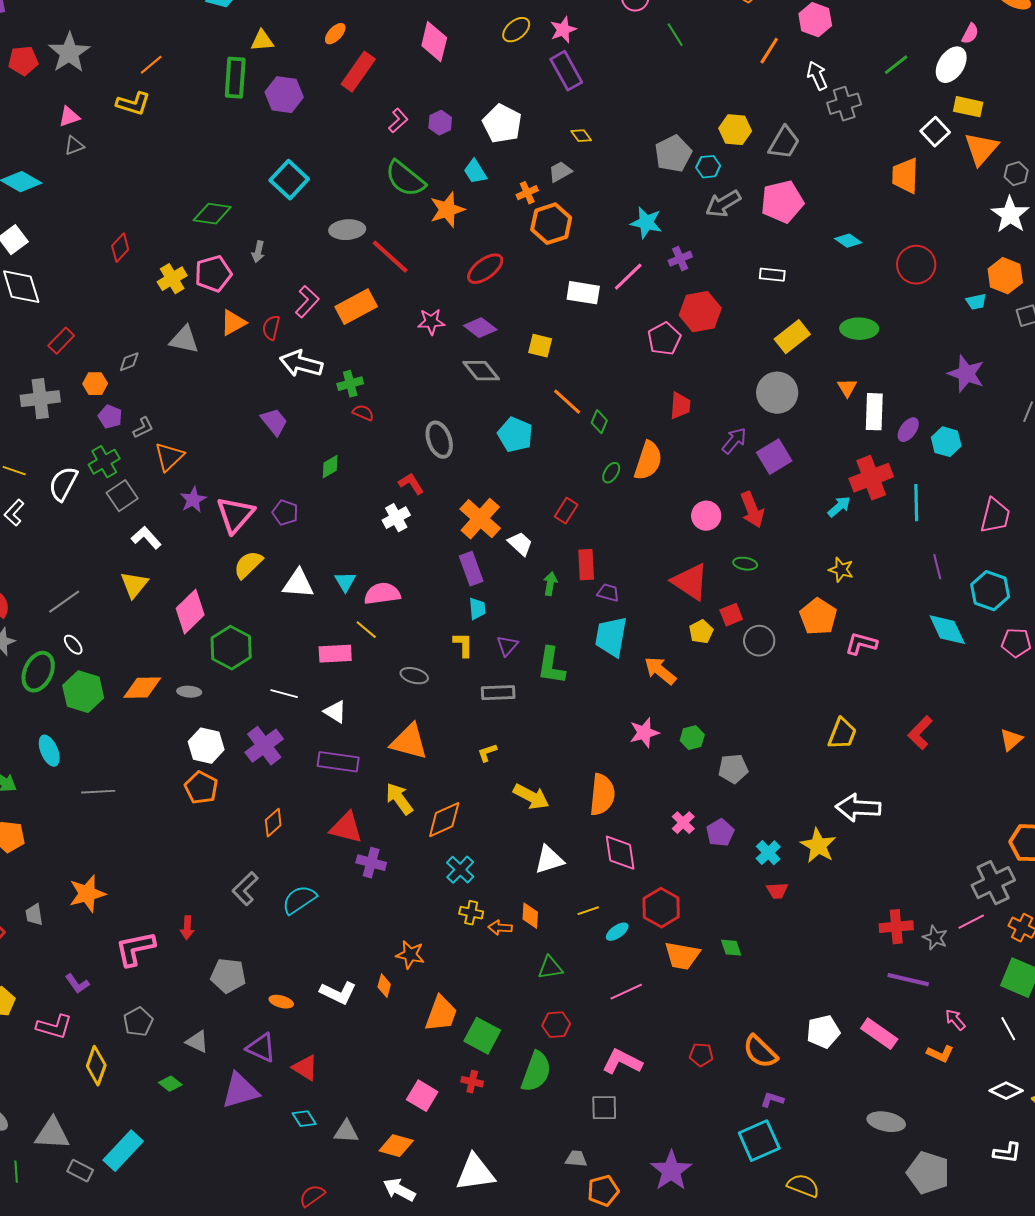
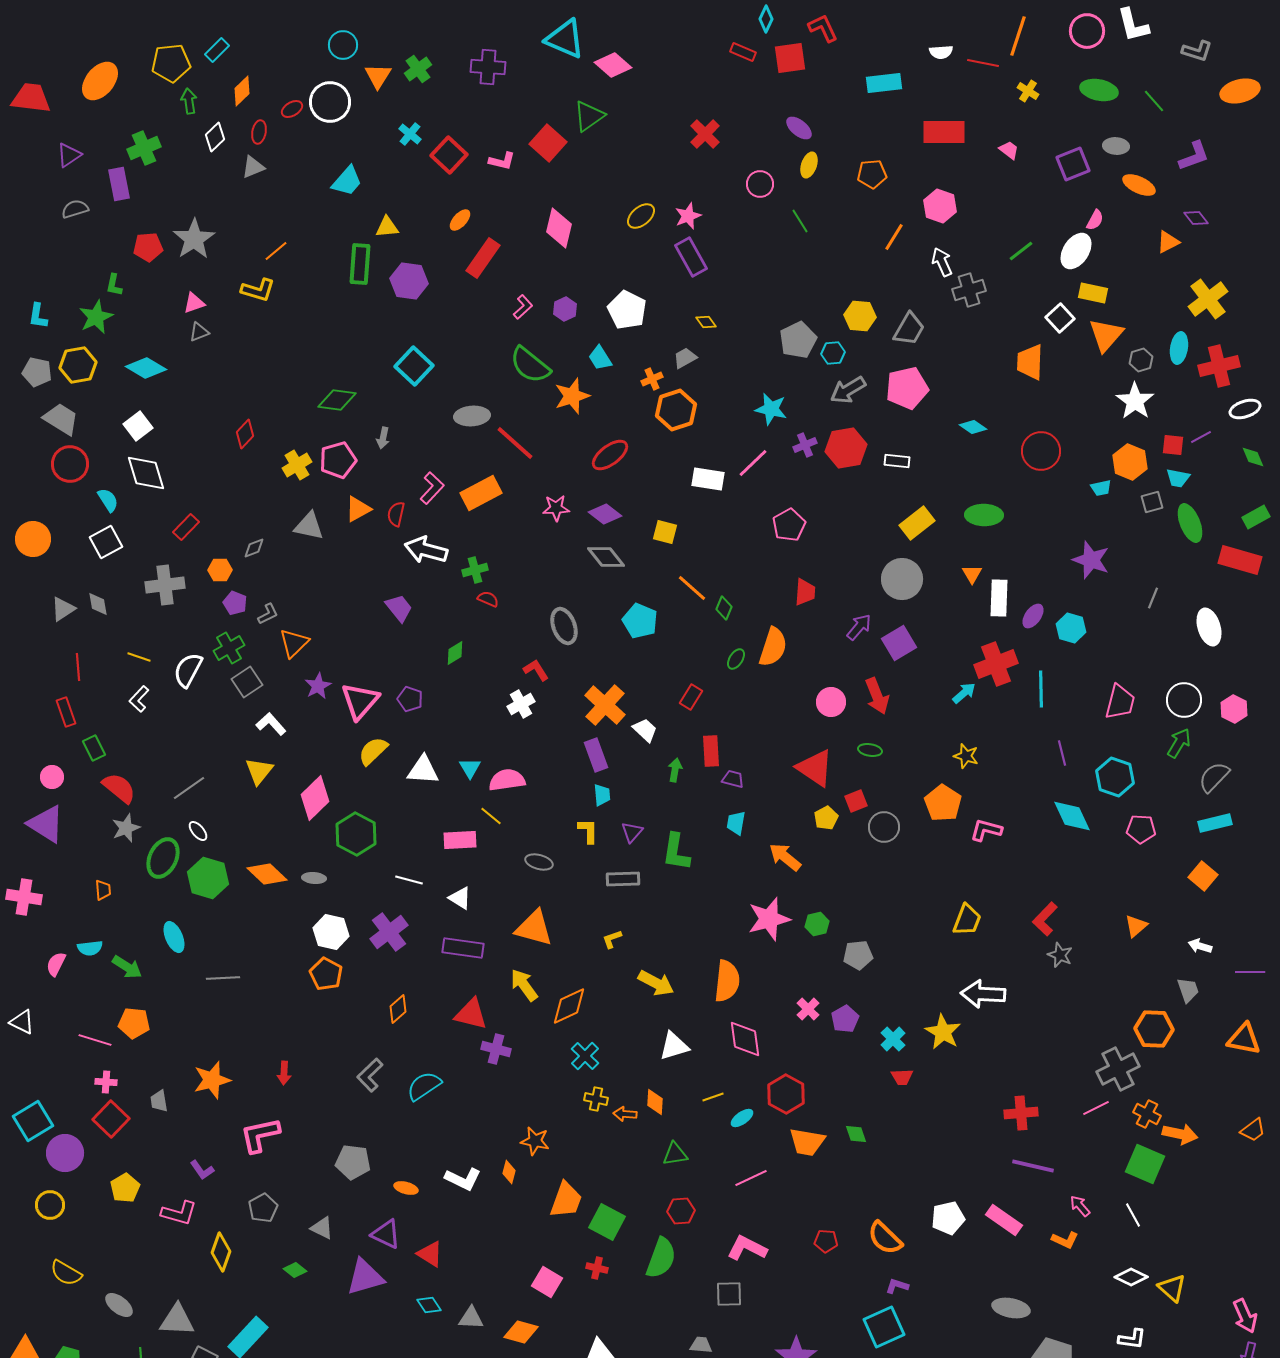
red hexagon: (700, 312) -> (846, 448), moved
cyan trapezoid: (611, 637) -> (736, 823), size x0.6
orange diamond: (142, 688) -> (267, 874), turned 45
pink star: (644, 733) -> (769, 919), size x1.4
red arrow: (187, 928) -> (284, 1073), moved
gray star: (935, 938) -> (1060, 955), moved

